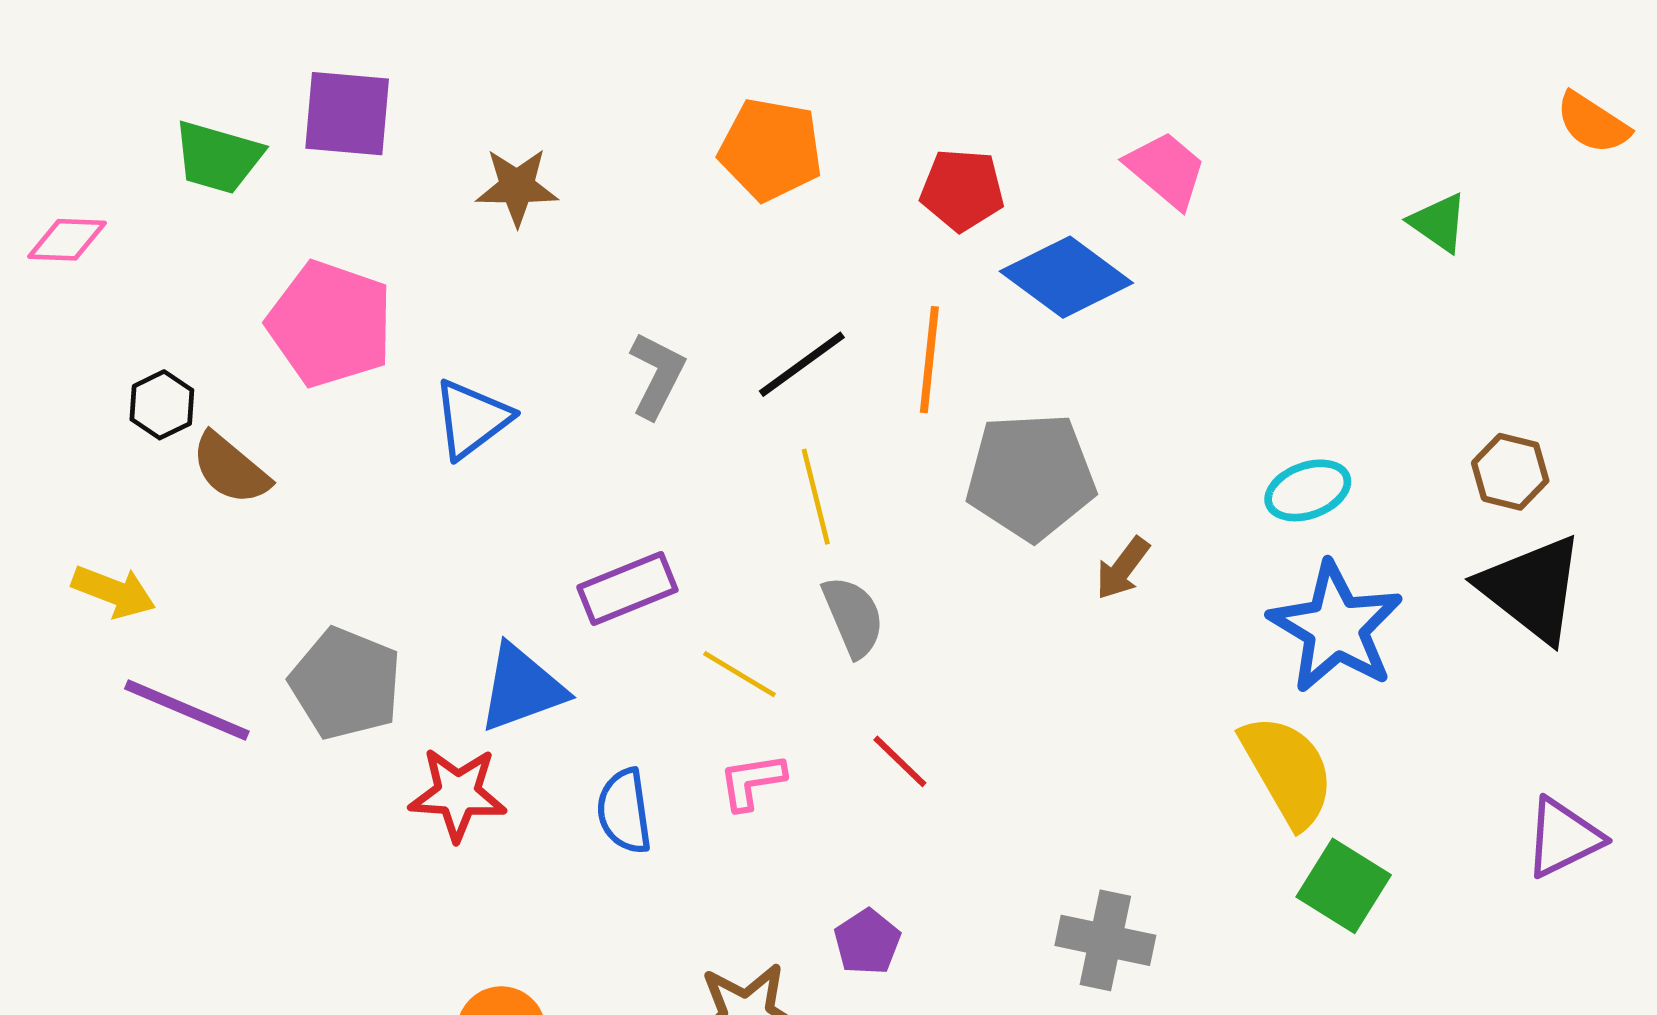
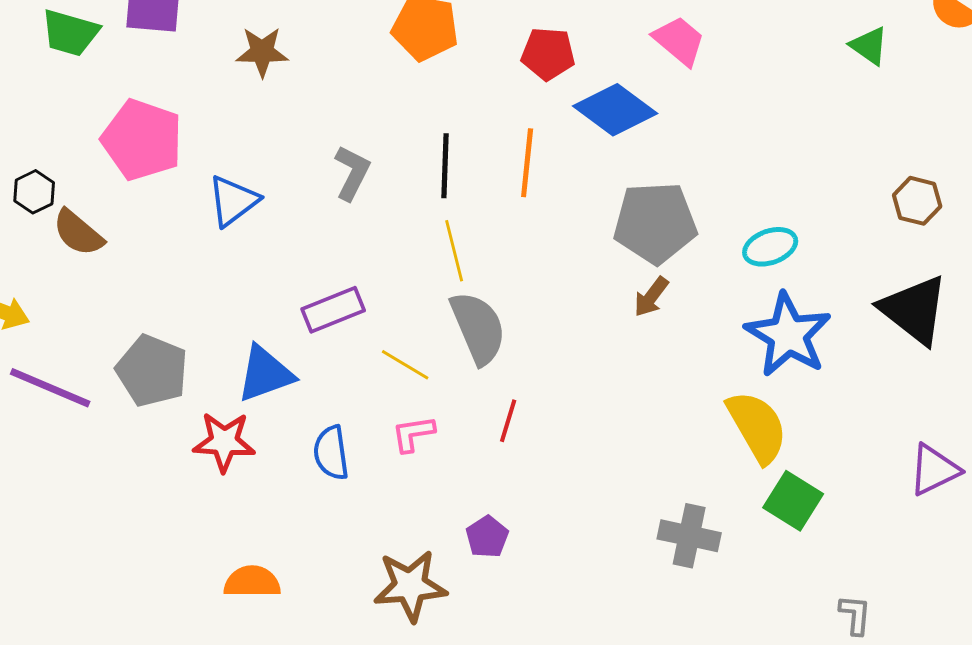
green triangle: (1439, 223) -> (869, 46), moved
black line: (802, 364) -> (445, 166), turned -52
brown hexagon: (1510, 472) -> (917, 201), moved
gray pentagon: (1031, 476) -> (655, 223), moved
gray semicircle: (853, 617) -> (478, 328), size x1.4
red line: (900, 761) -> (508, 421), turned 63
gray cross: (1105, 940) -> (689, 536), moved

